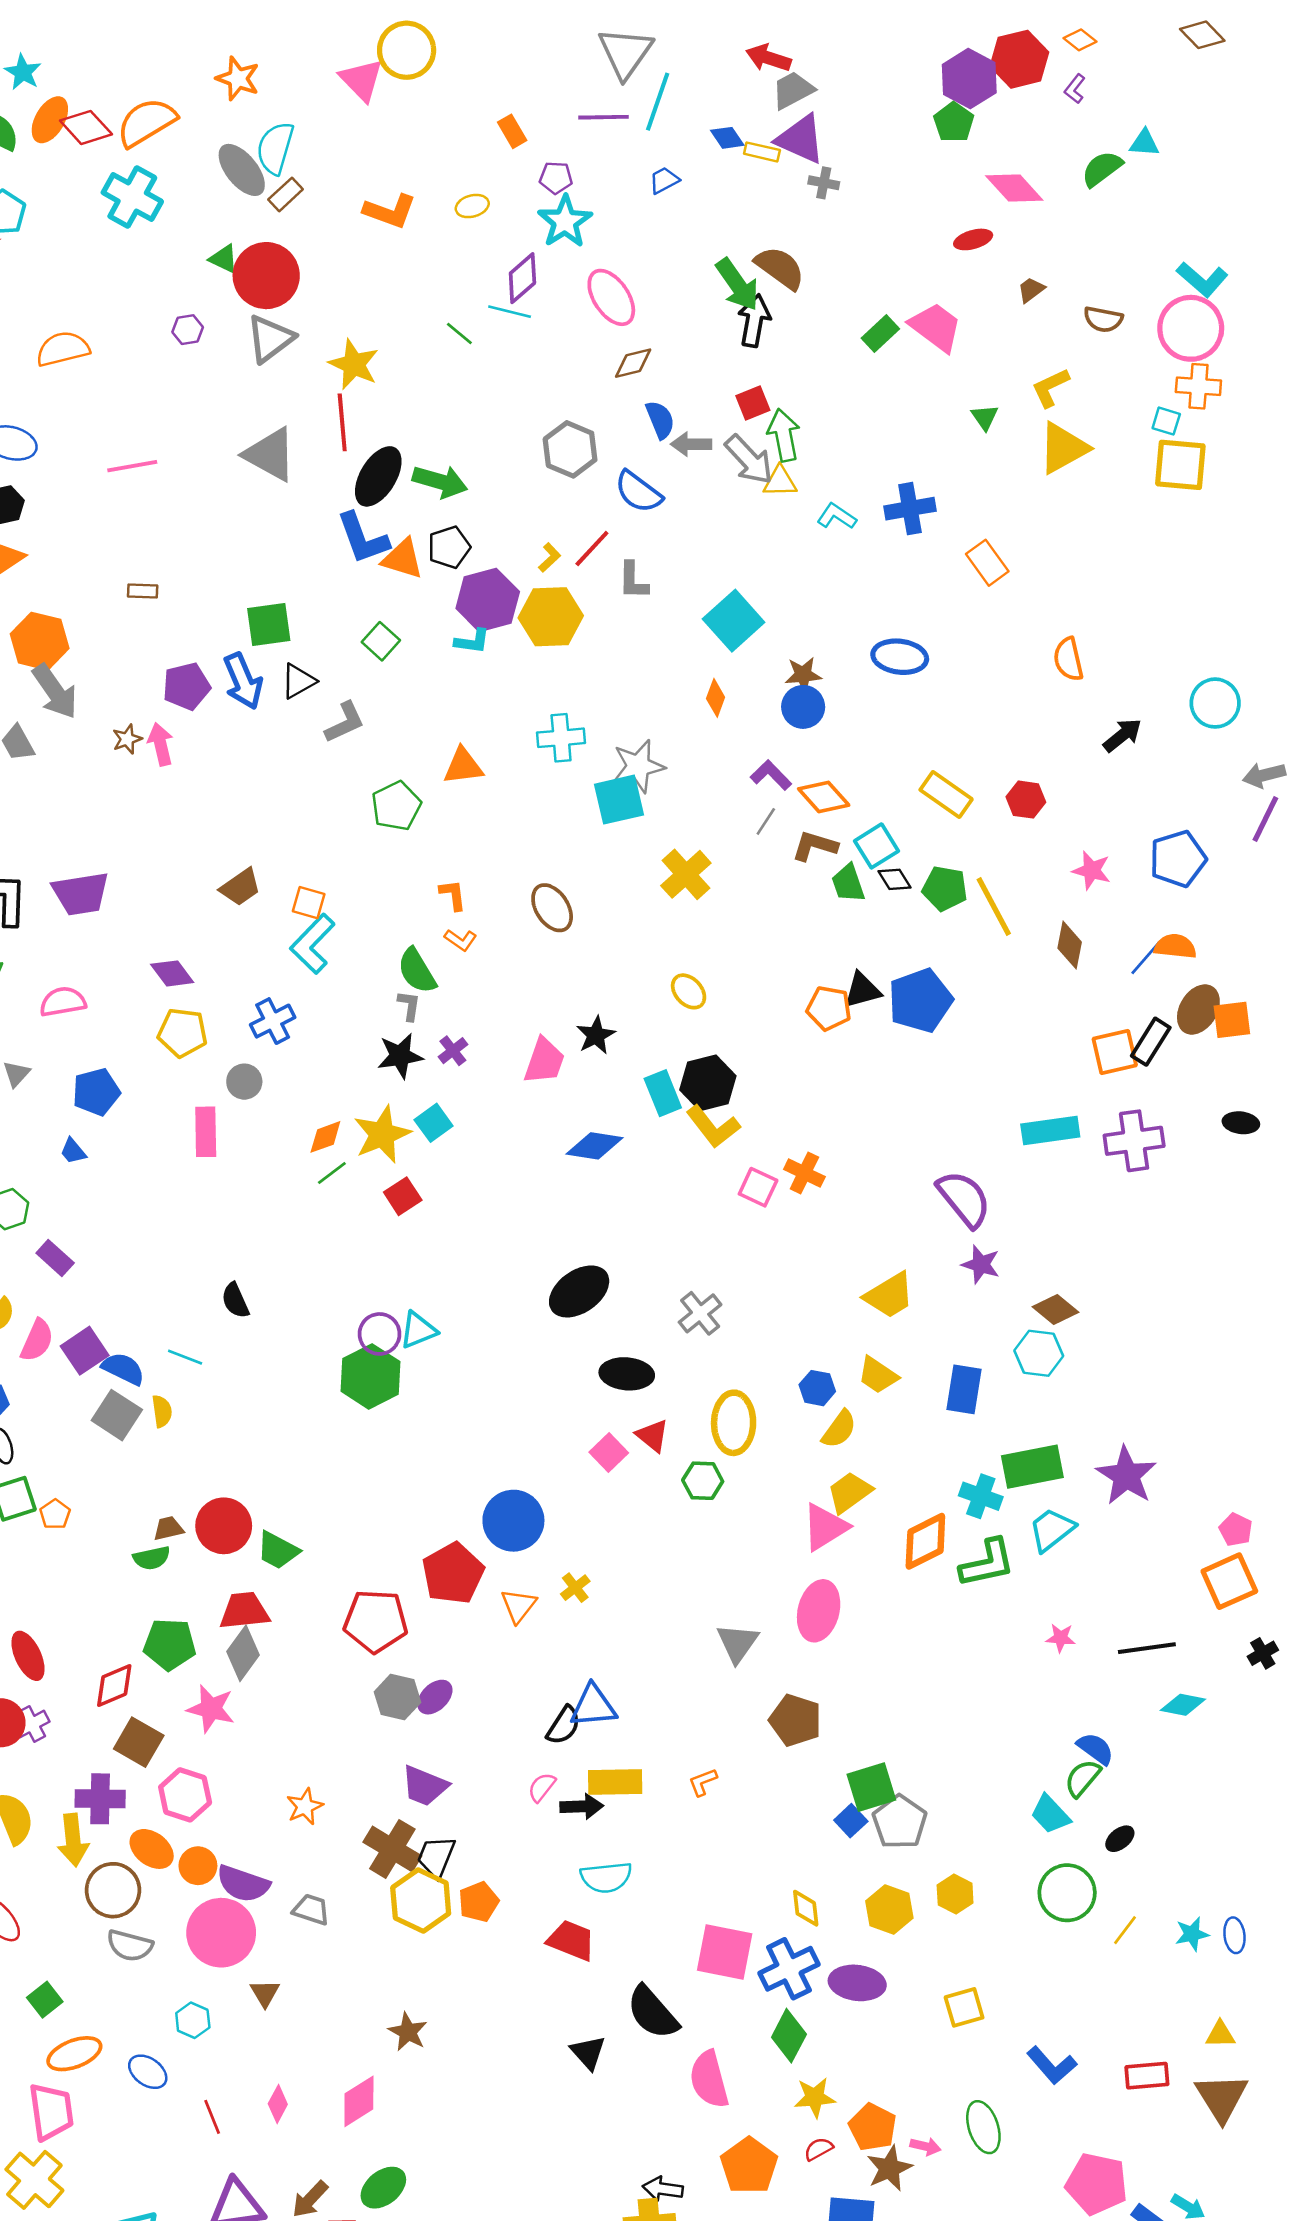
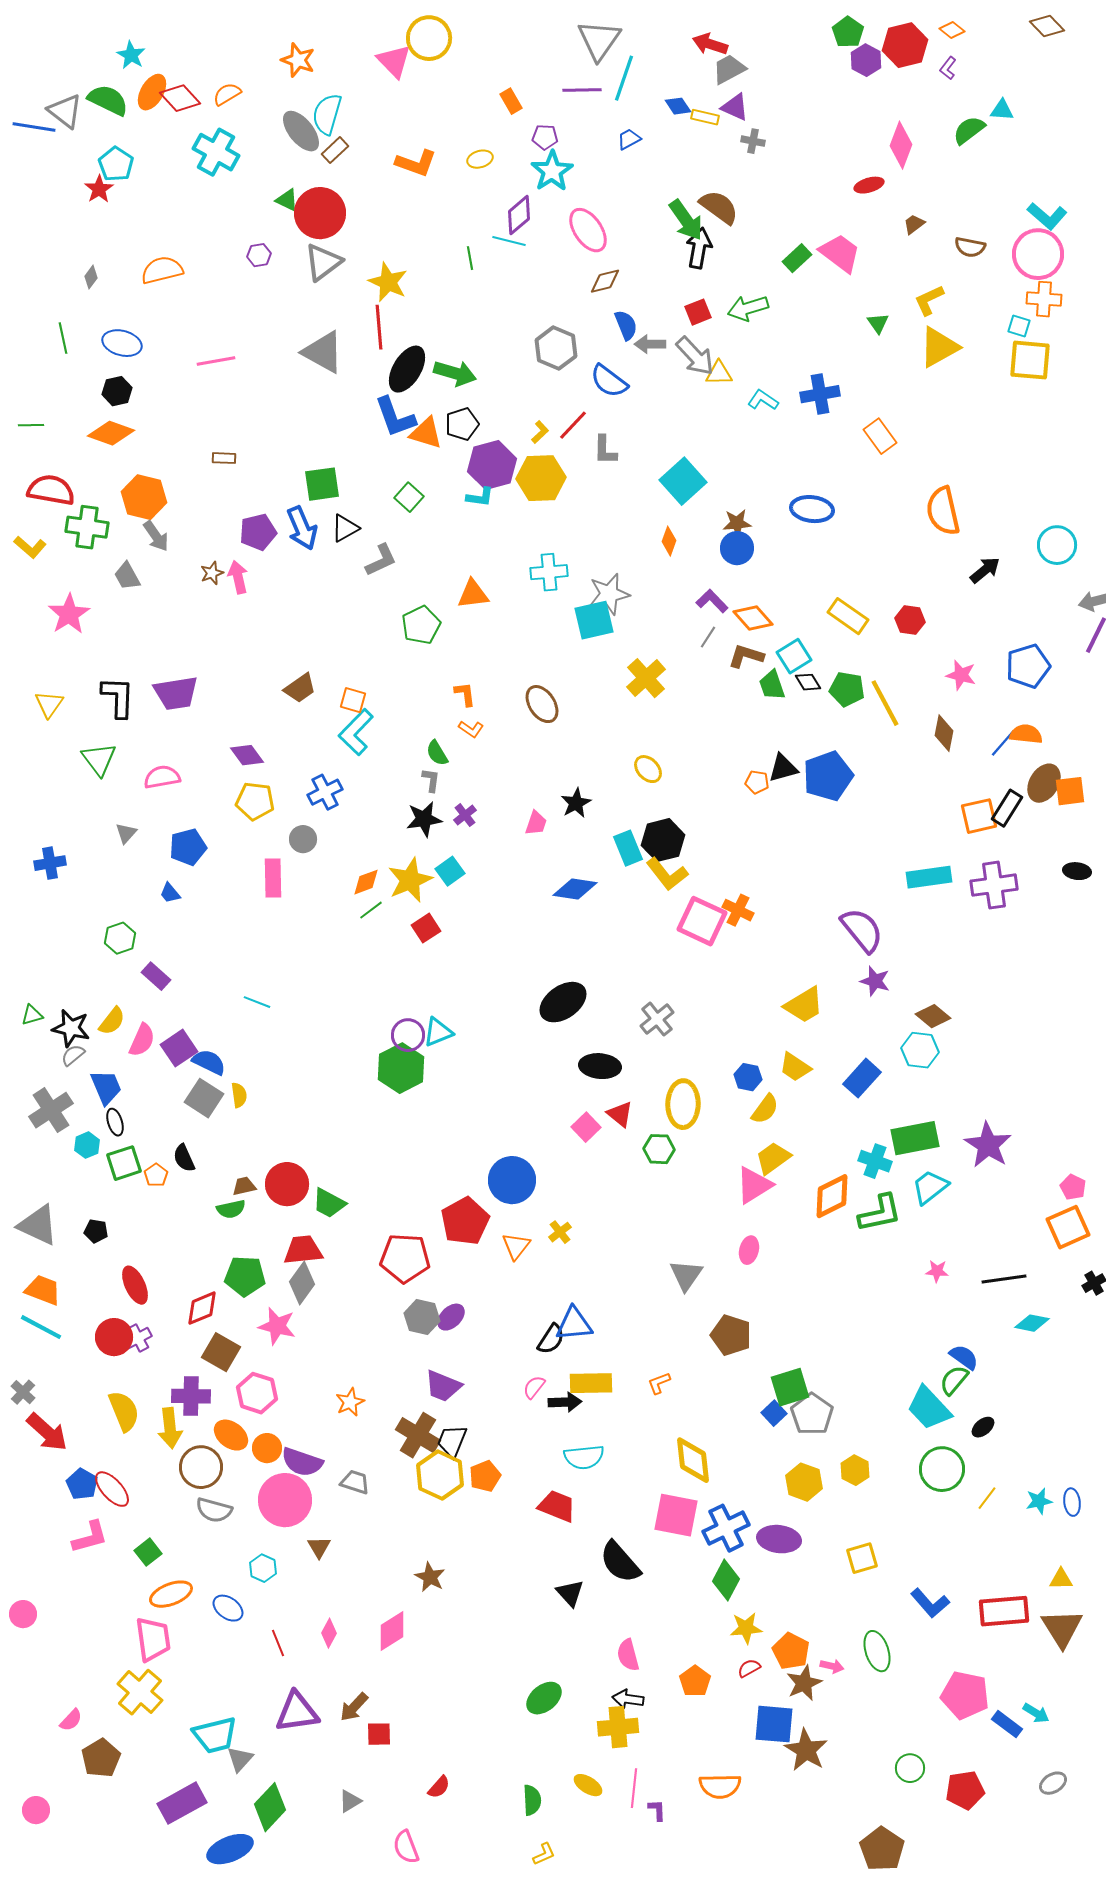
purple hexagon: (969, 79) -> (866, 60), size x0.7
orange semicircle: (146, 122) -> (227, 94), size x0.6
green pentagon: (954, 122) -> (848, 32), moved
purple triangle: (801, 139) -> (735, 107), size x0.7
pink diamond: (1014, 188) -> (901, 145), turned 63
green line: (459, 333) -> (470, 258), turned 40
green arrow: (784, 435) -> (748, 308), moved, turned -96
orange semicircle: (1068, 659) -> (943, 511), size x1.4
gray arrow: (55, 691) -> (156, 536), size x0.7
green semicircle: (417, 971) -> (437, 753), size x0.7
orange pentagon: (829, 1008) -> (757, 782), size x0.7
pink trapezoid: (544, 1061) -> (536, 823), size x0.7
pink square: (758, 1187) -> (702, 921), size x1.6
black semicircle: (235, 1300) -> (184, 1158), moved
cyan line: (185, 1357) -> (257, 1002), moved
blue rectangle: (964, 1389) -> (862, 1078), turned 33
pink ellipse: (819, 1611) -> (749, 1250), size x0.6
cyan trapezoid: (1050, 1814) -> (929, 1408), size x1.4
yellow diamond: (806, 1908) -> (693, 1460), moved, size x1.6
red rectangle: (1147, 2076) -> (1004, 1611), size x1.4
pink semicircle: (709, 2079) -> (628, 1655), moved, size x0.7
orange pentagon: (749, 2166) -> (695, 1681), size x0.7
green ellipse: (383, 2188) -> (544, 1698), moved

